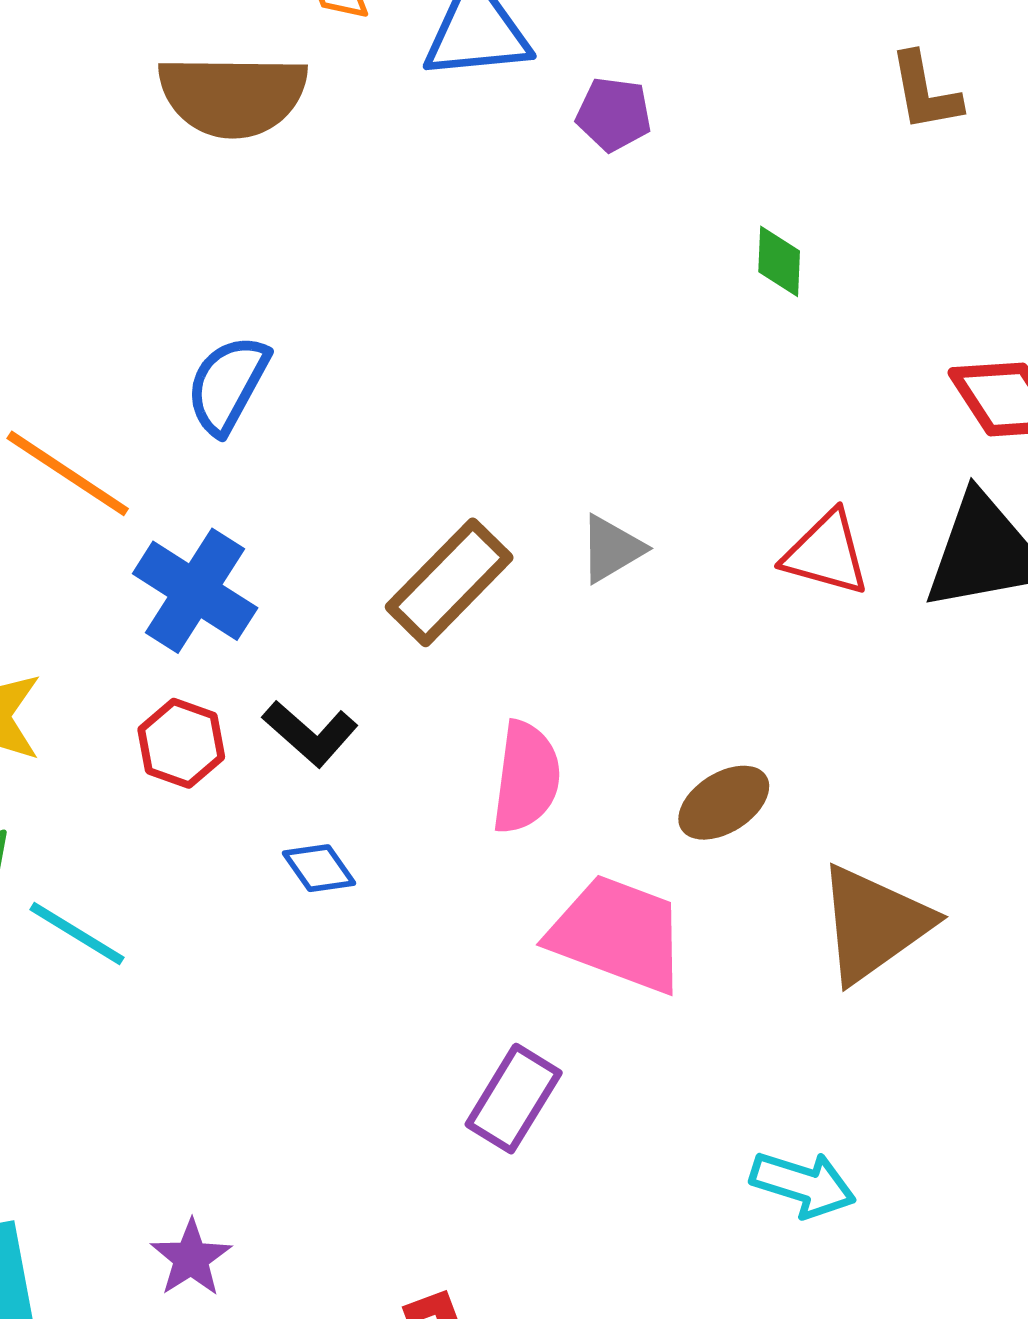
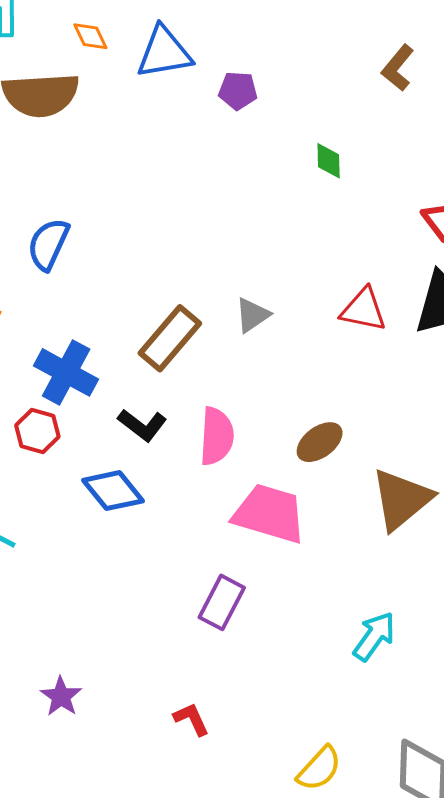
brown L-shape: (925, 92) -> (398, 68), turned 54
blue cross: (195, 591) -> (66, 372), moved
black L-shape: (310, 733) -> (142, 425), moved
blue diamond: (319, 868) -> (113, 491), size x1.6
cyan arrow: (803, 1184) -> (374, 636), turned -68

